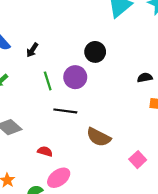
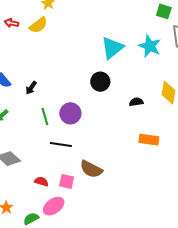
black circle: (95, 52) -> (100, 82), moved
black semicircle: (145, 78) -> (136, 102), moved
pink square: (138, 160) -> (67, 181), moved, turned -35

